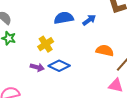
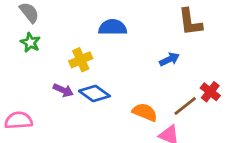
blue arrow: (89, 20) -> (169, 59), moved
orange semicircle: (105, 50) -> (145, 112), moved

